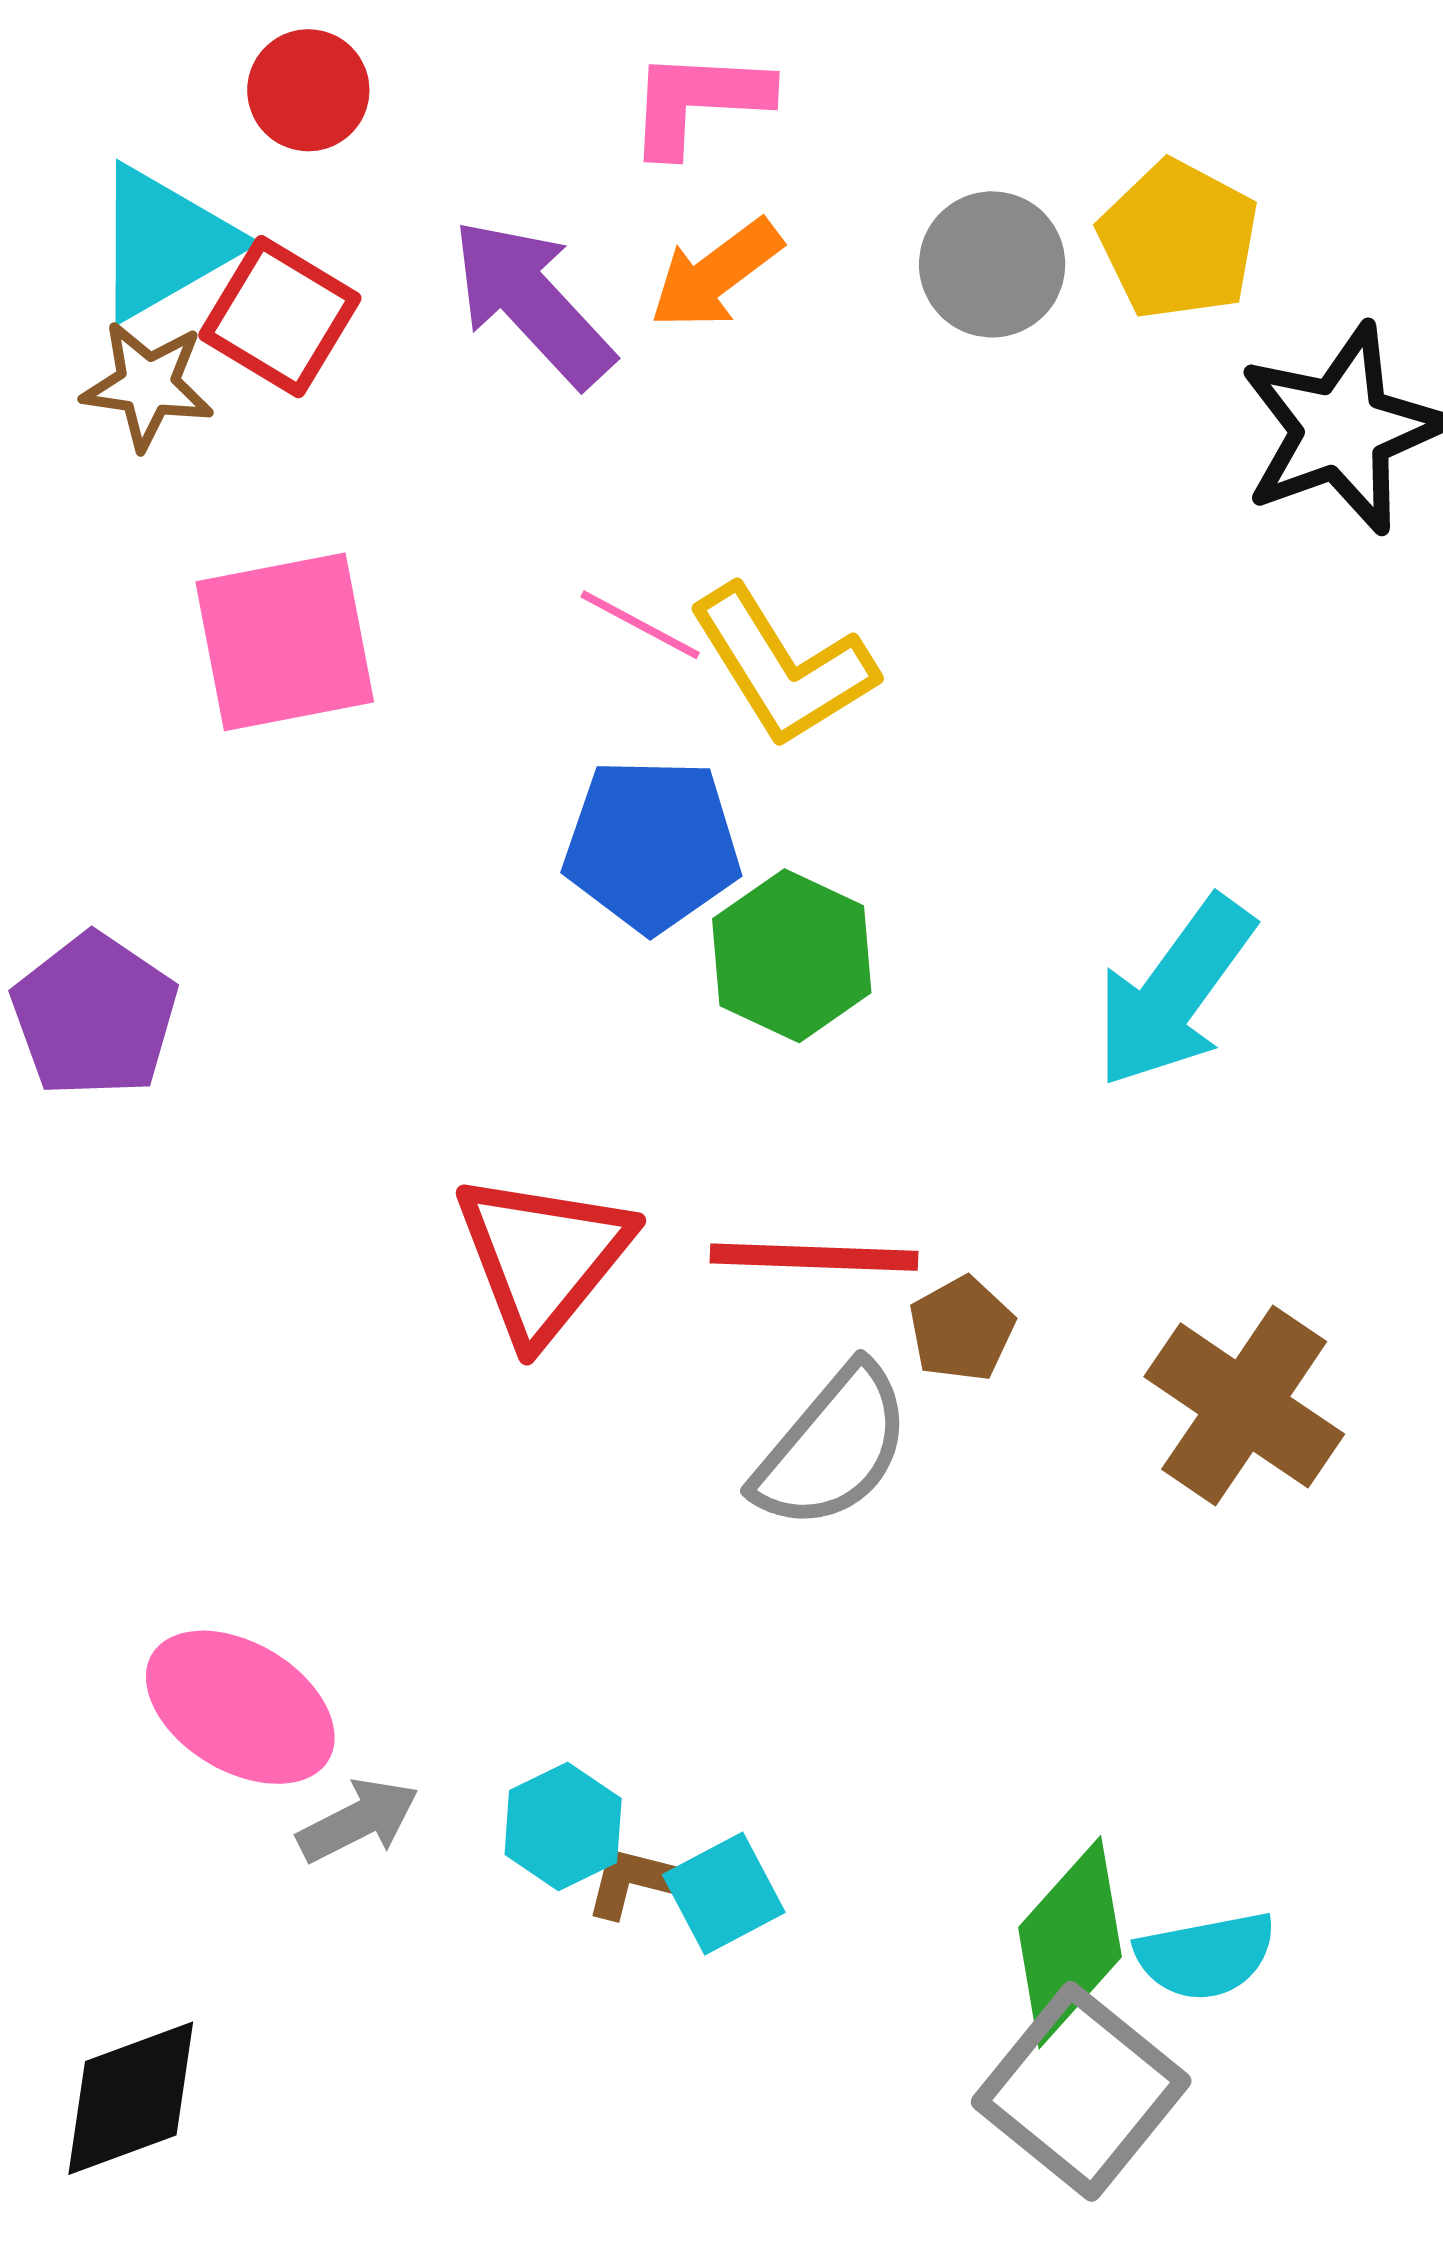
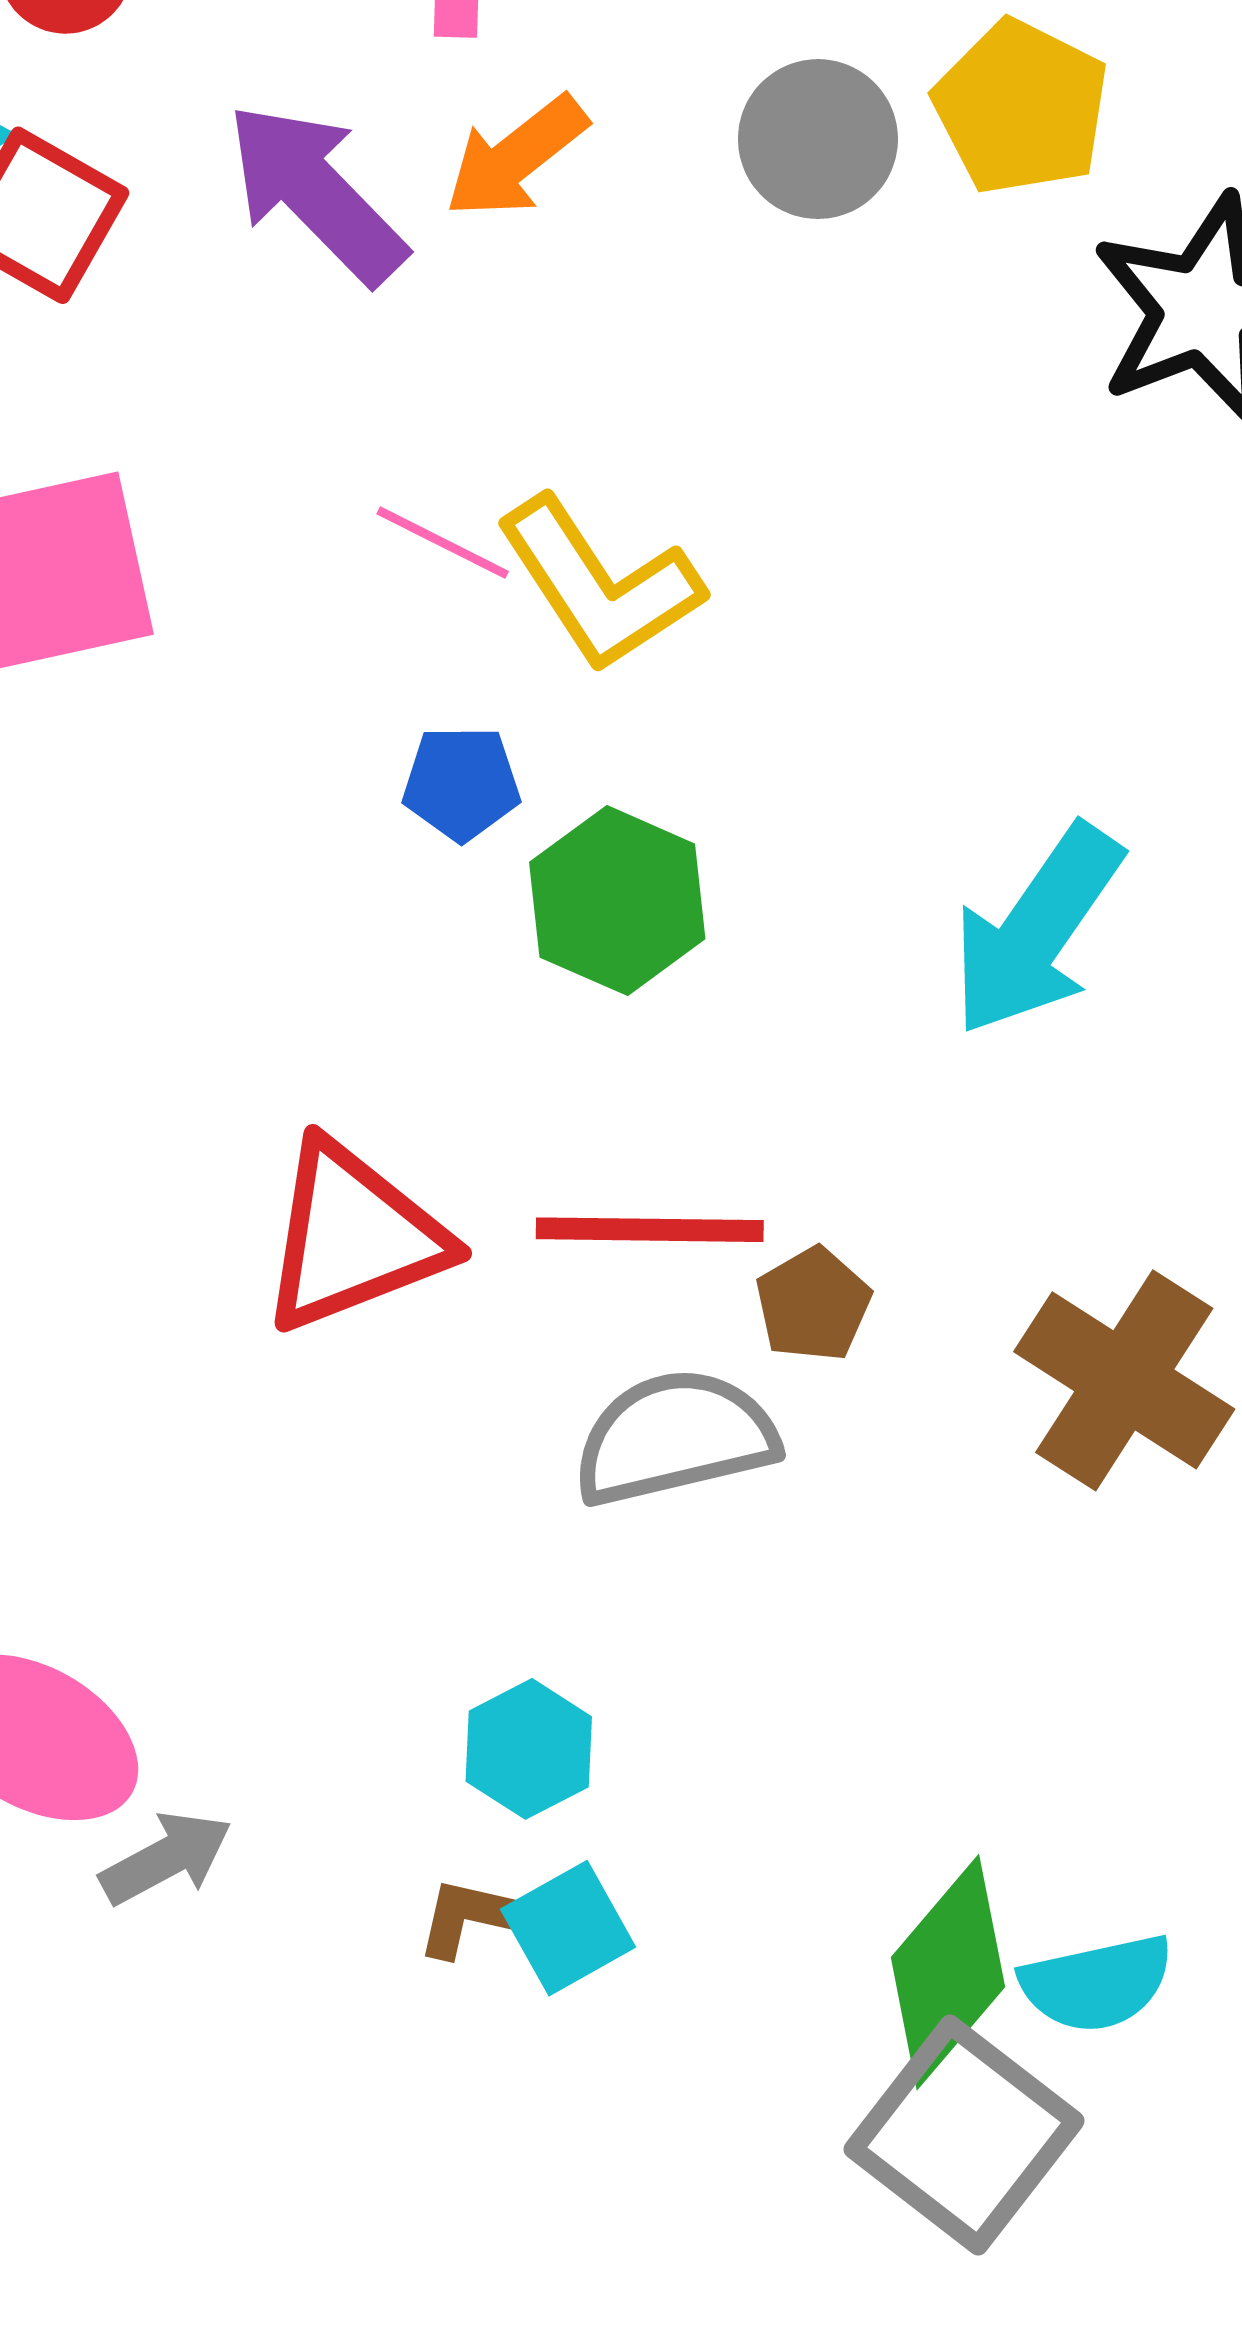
blue pentagon: (652, 845) -> (461, 783), size x0.6
red triangle: (543, 1257) -> (353, 1237), turned 31
gray semicircle: (832, 1448) -> (675, 1437), turned -142
cyan hexagon: (563, 1826) -> (529, 1749), moved

